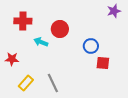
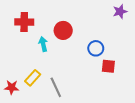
cyan arrow: (41, 42) -> (43, 44), turned 56
red star: (12, 59) -> (12, 87), moved
yellow rectangle: (26, 83) -> (33, 78), moved

